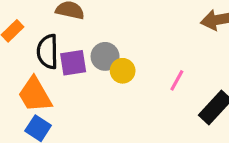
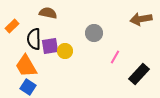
gray circle: (105, 56) -> (94, 33), moved
yellow circle: (123, 71) -> (65, 51), moved

